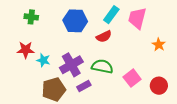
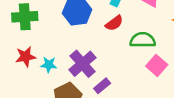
green cross: (31, 17) -> (25, 17), size x1.5
green semicircle: (102, 66) -> (143, 40), moved

